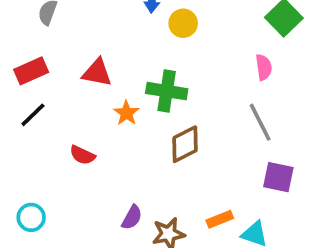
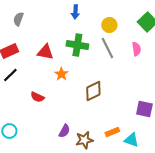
yellow circle: (183, 23) -> (109, 25), moved
green cross: (167, 91) -> (77, 45), moved
gray line: (260, 122) -> (107, 48), moved

